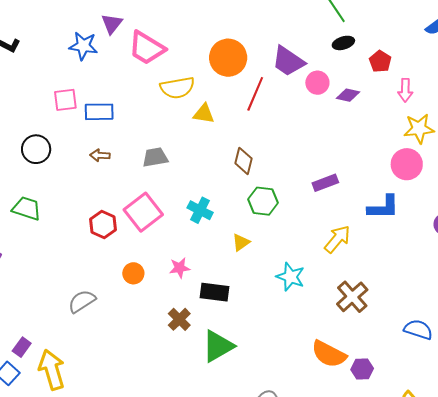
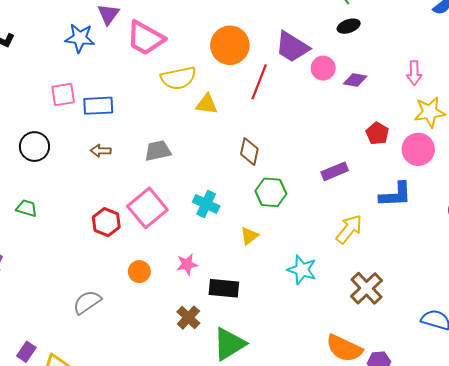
red pentagon: (380, 61) -> (377, 133), moved
green trapezoid: (27, 208) -> (27, 208), size x0.7

